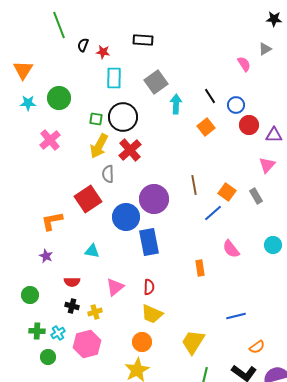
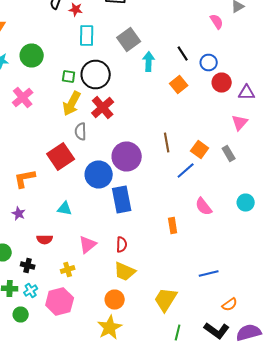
black cross: (72, 306) -> (28, 266), moved

